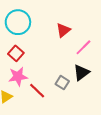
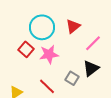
cyan circle: (18, 22) -> (42, 27), moved
pink star: (18, 77) -> (49, 54), moved

